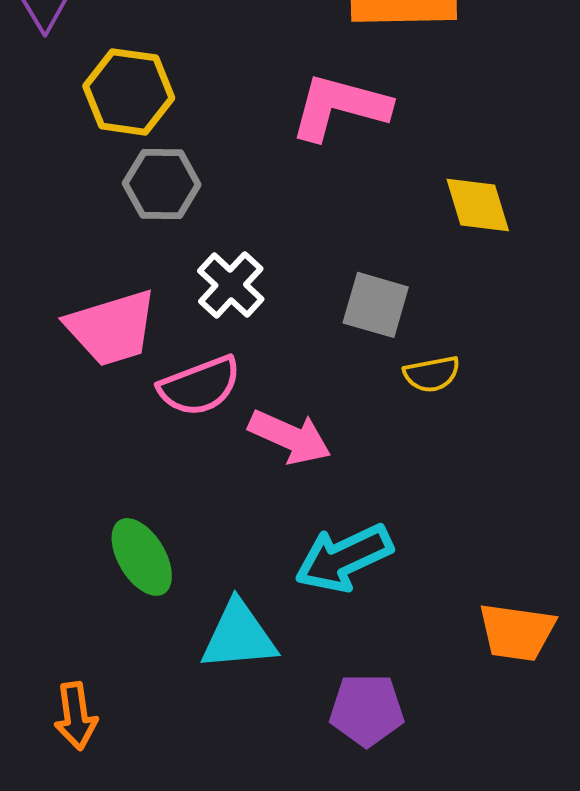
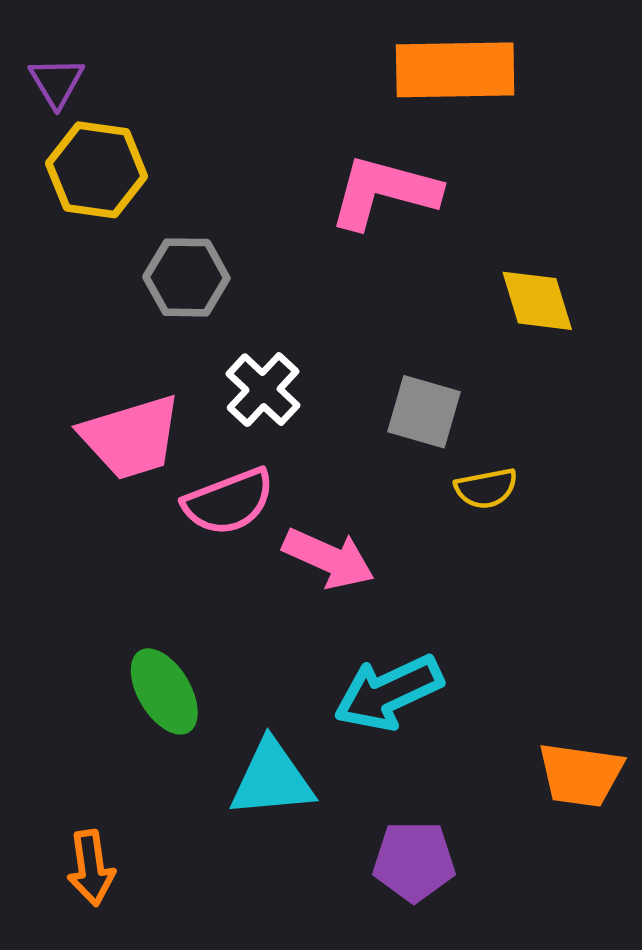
yellow hexagon: (129, 92) -> (97, 170), moved

